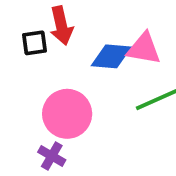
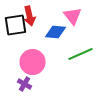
black square: (35, 43) -> (16, 25), size x1.6
pink triangle: (144, 49) -> (72, 16), moved, turned 42

